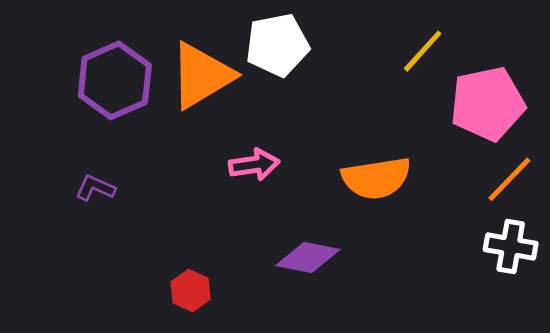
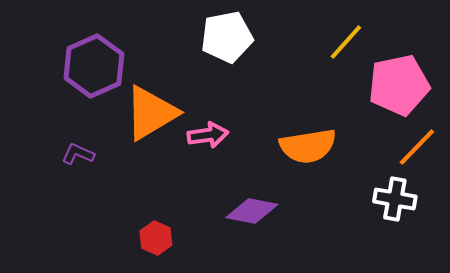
orange triangle: (202, 75) -> (151, 113), moved
white cross: (511, 247) -> (395, 199), moved

